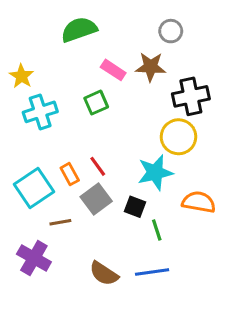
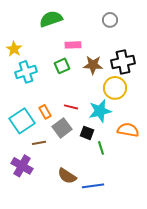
brown star: (151, 67) -> (93, 65), moved
pink rectangle: (113, 70) -> (73, 45), turned -35
red line: (98, 166) -> (71, 107), moved, turned -40
blue line: (152, 272) -> (93, 186), moved

